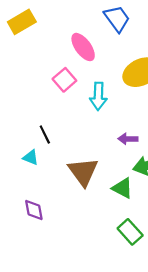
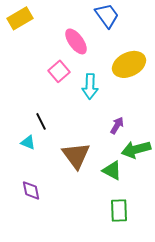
purple arrow: (128, 139) -> (117, 125), turned 120
green rectangle: (130, 232) -> (119, 210), turned 40

